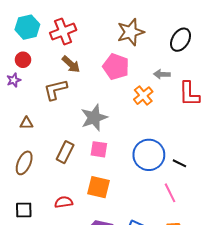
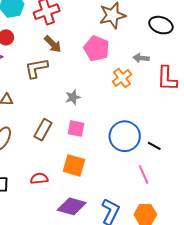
black ellipse: (181, 40) -> (161, 25), turned 75
gray star: (94, 118) -> (73, 97), size x0.6

